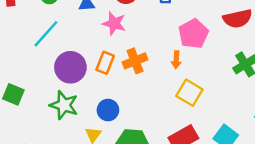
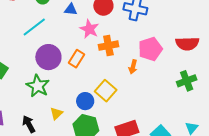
orange cross: (135, 61) -> (108, 46), moved
yellow square: (189, 93) -> (106, 91), moved
blue circle: (108, 110) -> (85, 101), moved

